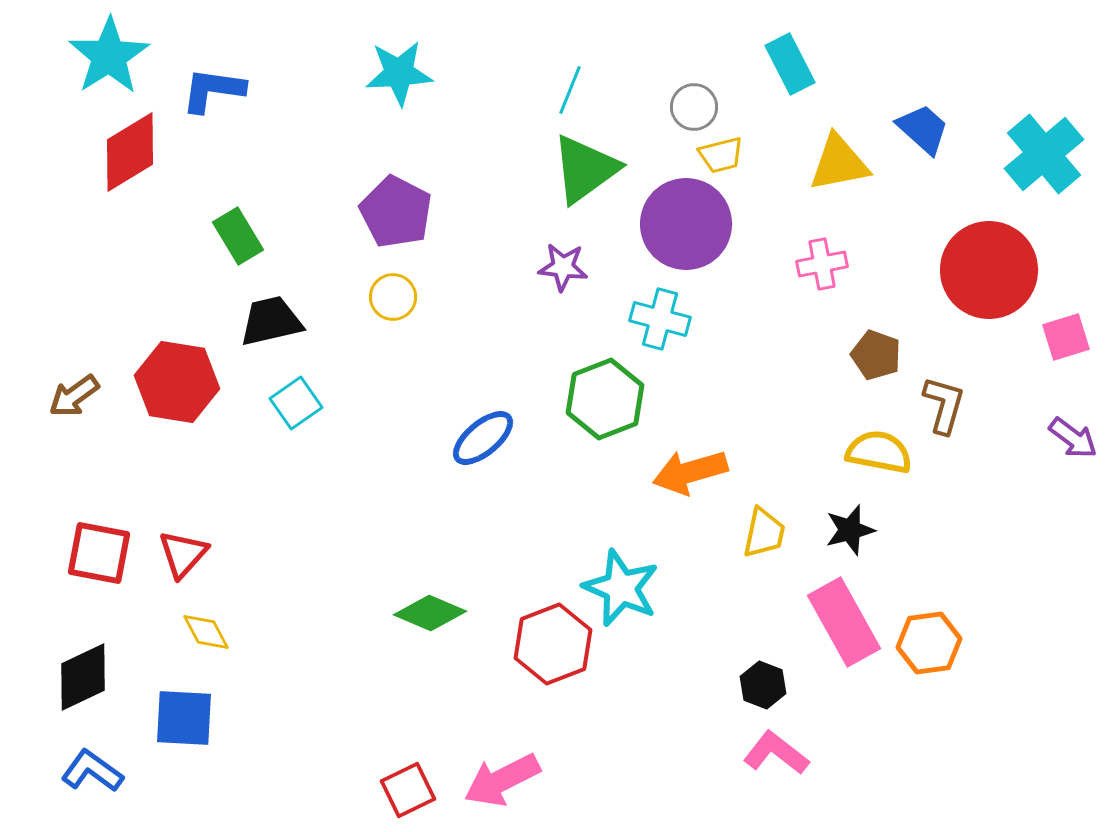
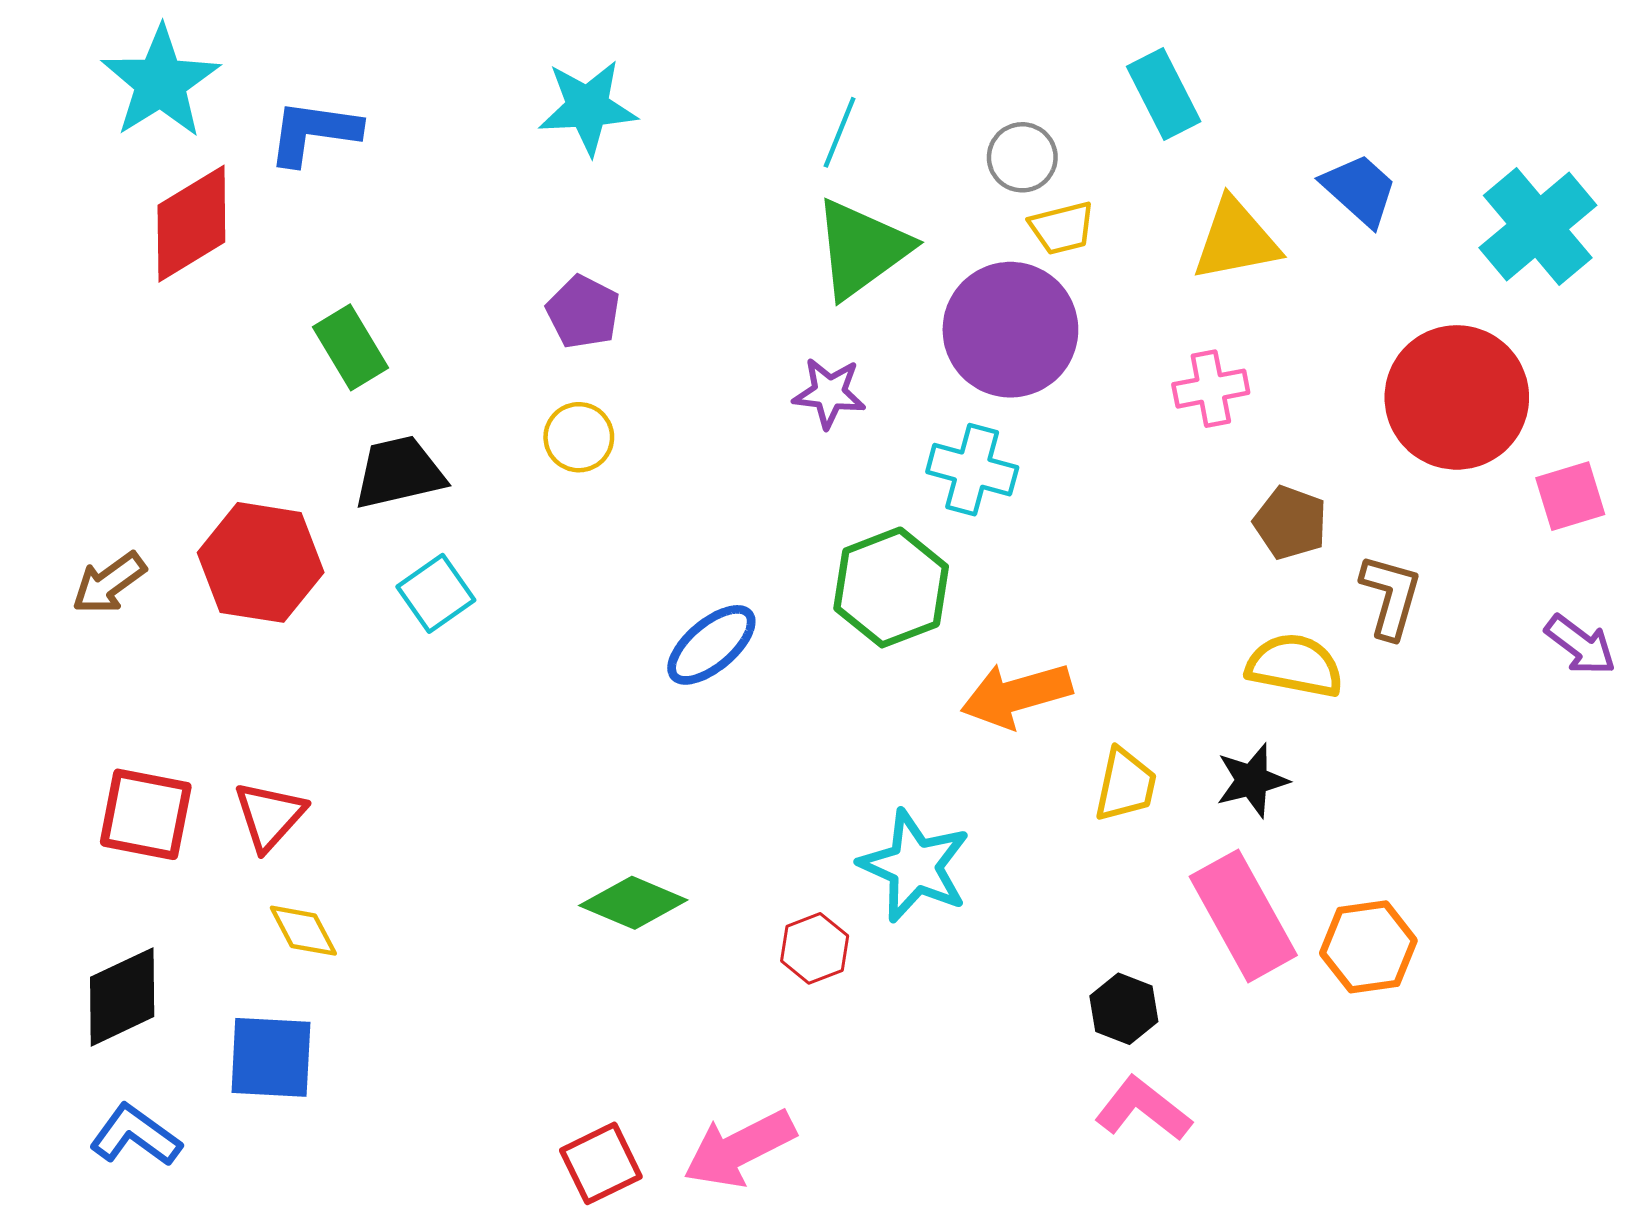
purple pentagon: (396, 212) -> (583, 312), size x0.7
red hexagon: (553, 644) -> (815, 948), size x0.6

